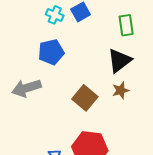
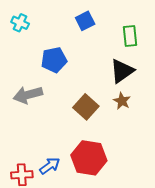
cyan cross: (55, 15) -> (20, 23), moved
brown star: (121, 90) -> (122, 101), turned -30

